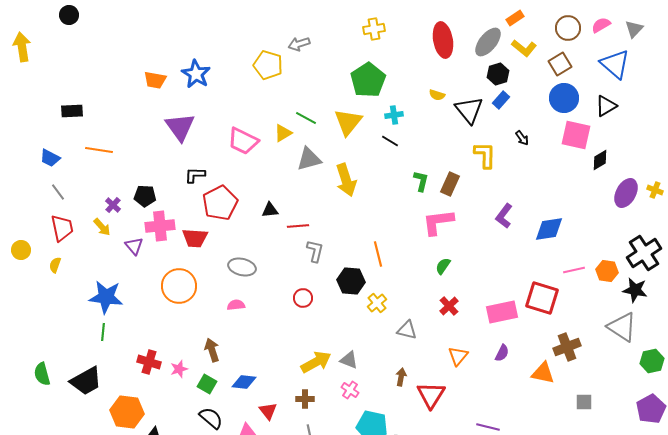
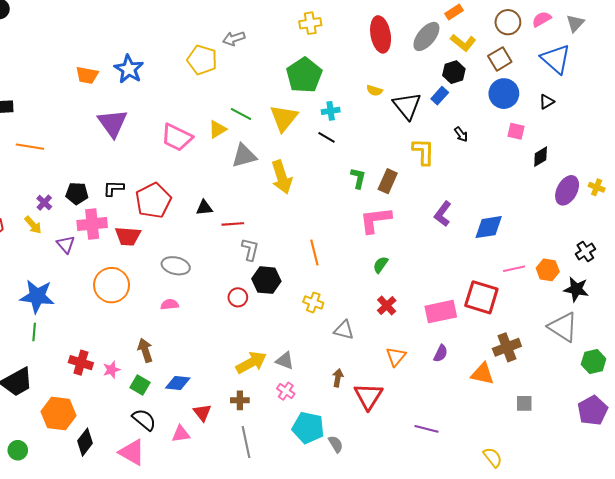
black hexagon: (498, 74) -> (454, 72), moved
black triangle: (606, 106) -> (547, 102), size x0.7
pink square: (576, 135) -> (516, 131), size x0.6
black L-shape: (195, 175) -> (114, 188), moved
black cross: (644, 253) -> (585, 251), size x0.6
black hexagon: (351, 281) -> (266, 280), moved
yellow cross: (377, 303) -> (313, 302), turned -30

